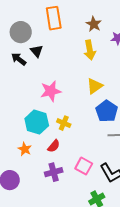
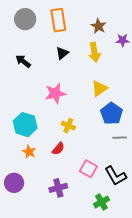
gray circle: (21, 32) -> (25, 19), moved
black triangle: (37, 51) -> (62, 53), moved, turned 32
cyan hexagon: (37, 122) -> (25, 125), moved
purple cross: (54, 172) -> (58, 188), moved

